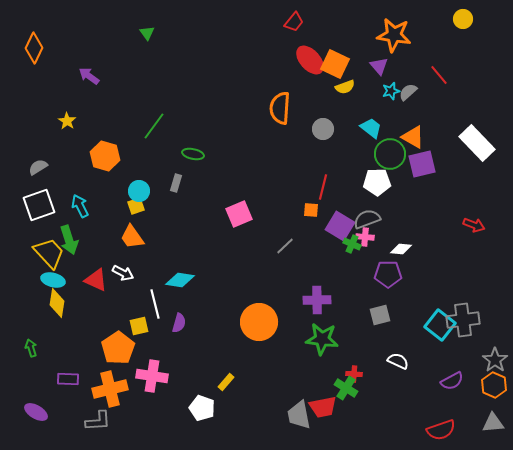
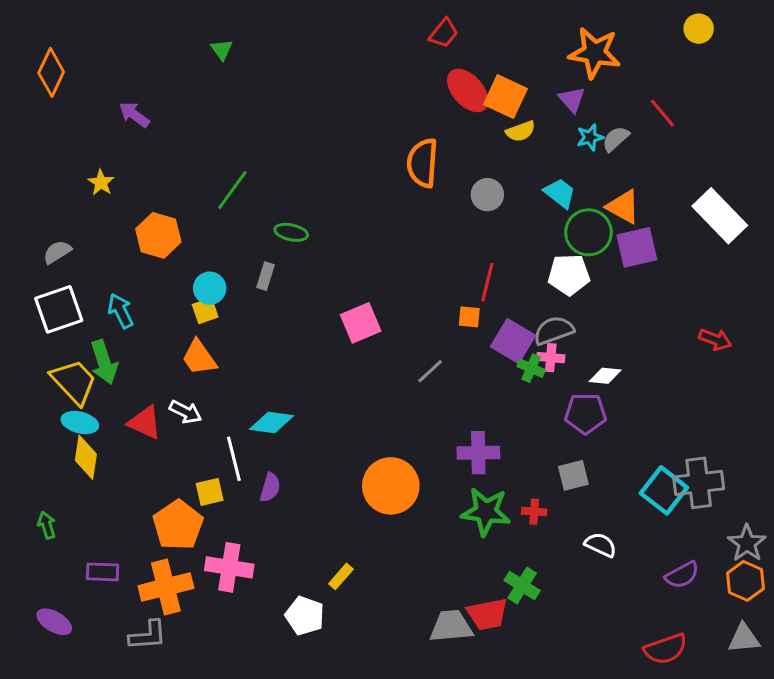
red cross: (354, 374) -> (534, 512), moved
gray trapezoid: (299, 415) -> (451, 626), turned 96

